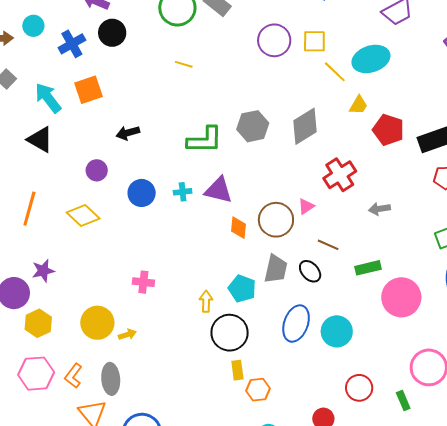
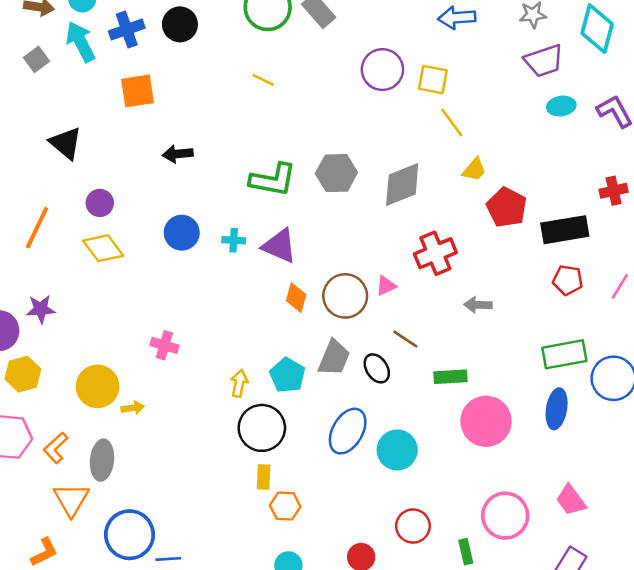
cyan ellipse: (371, 59) -> (561, 106), moved, size x0.6
cyan arrow: (48, 98) -> (81, 42), moved
purple circle: (97, 170) -> (100, 203), moved

